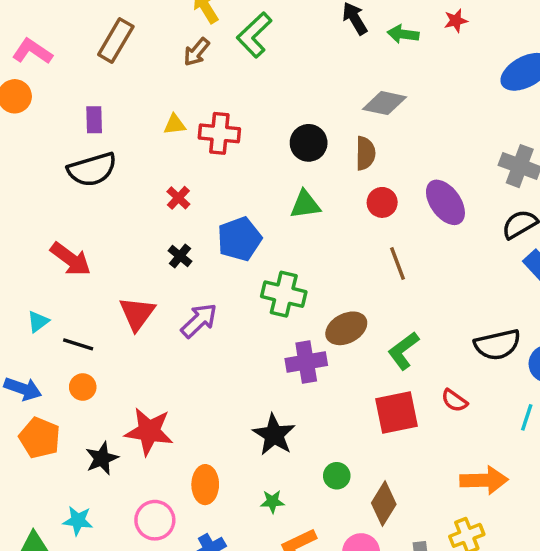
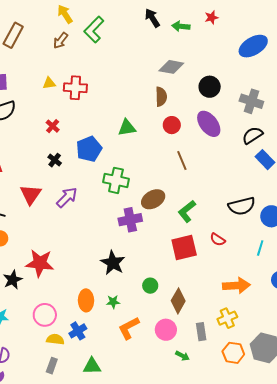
black circle: (309, 143) -> (210, 87), moved
orange ellipse: (205, 485) -> (86, 300), moved

